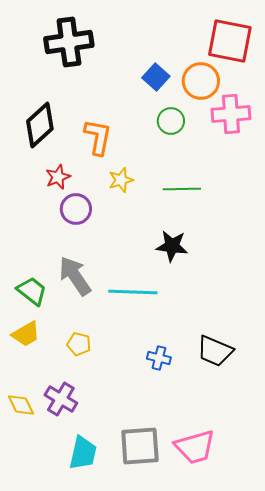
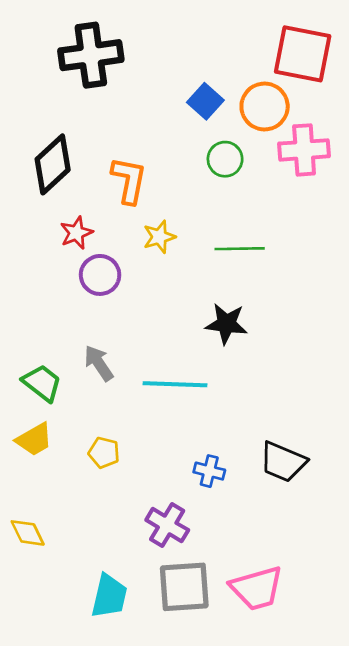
gray arrow: (75, 276) -> (99, 363), size x0.7
purple cross: (61, 399) -> (167, 525), moved

